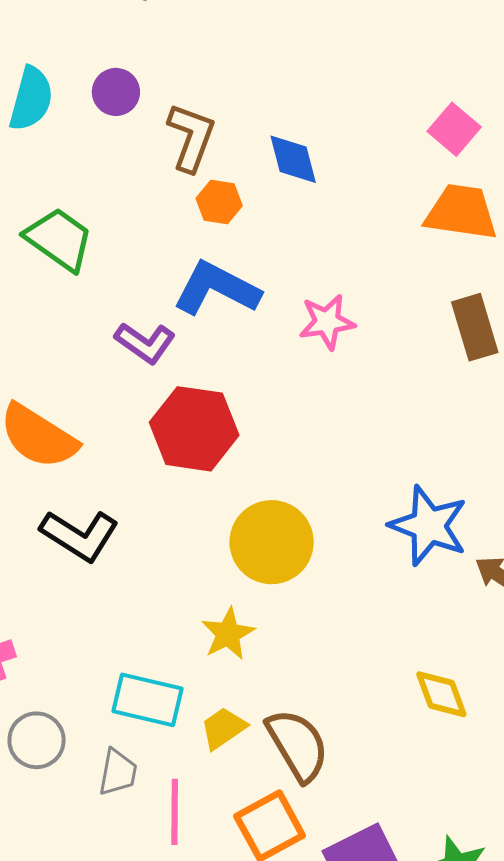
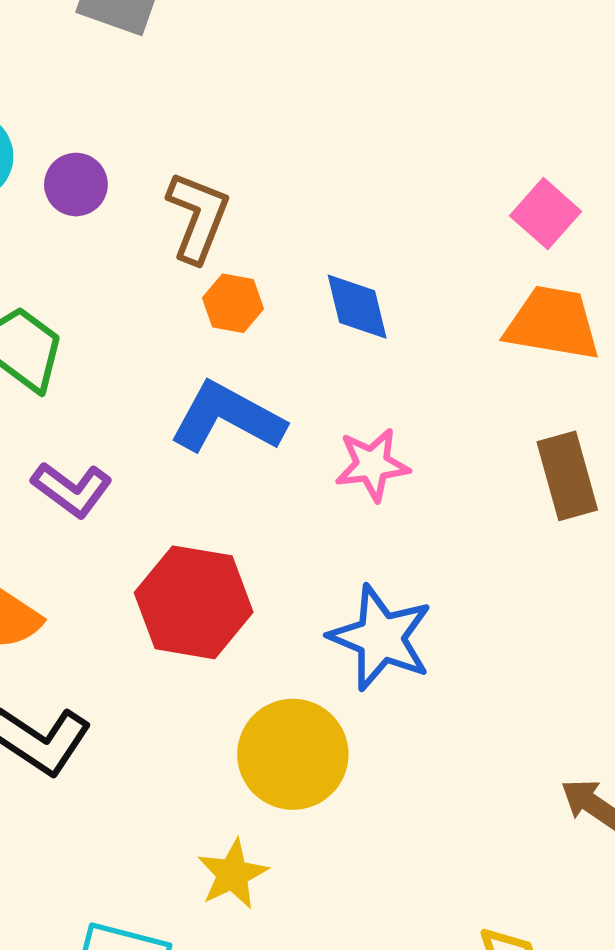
purple circle: (116, 92) -> (76, 185), moved
blue diamond: (293, 159) -> (357, 307), moved
purple L-shape: (145, 343) -> (72, 489), moved
blue star: (429, 526) -> (381, 638), moved

